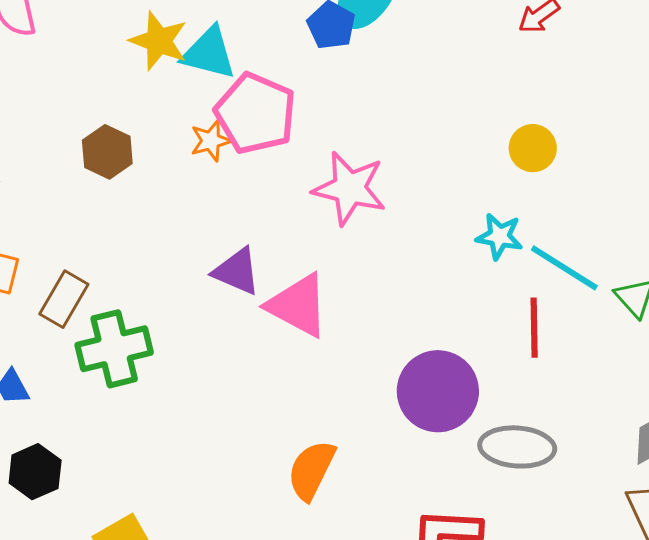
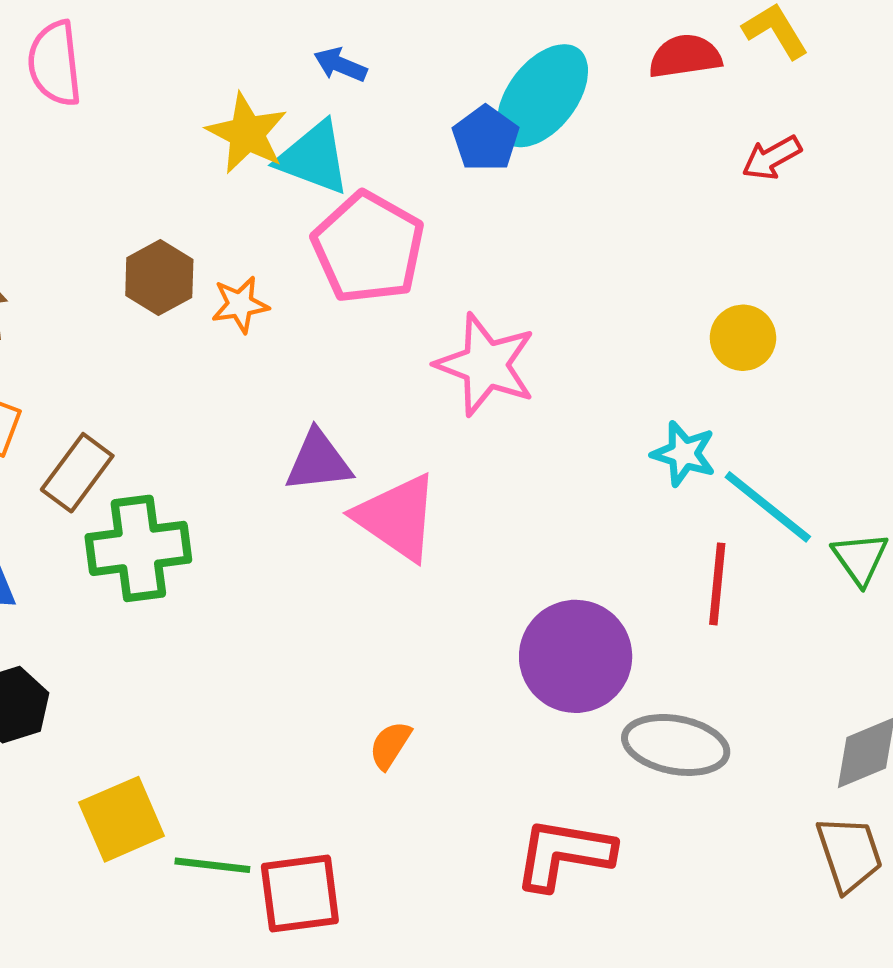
orange star: (211, 141) -> (240, 305), moved
purple triangle: (237, 271) -> (318, 461), turned -36
orange semicircle: (311, 470) -> (390, 745), size x0.6

